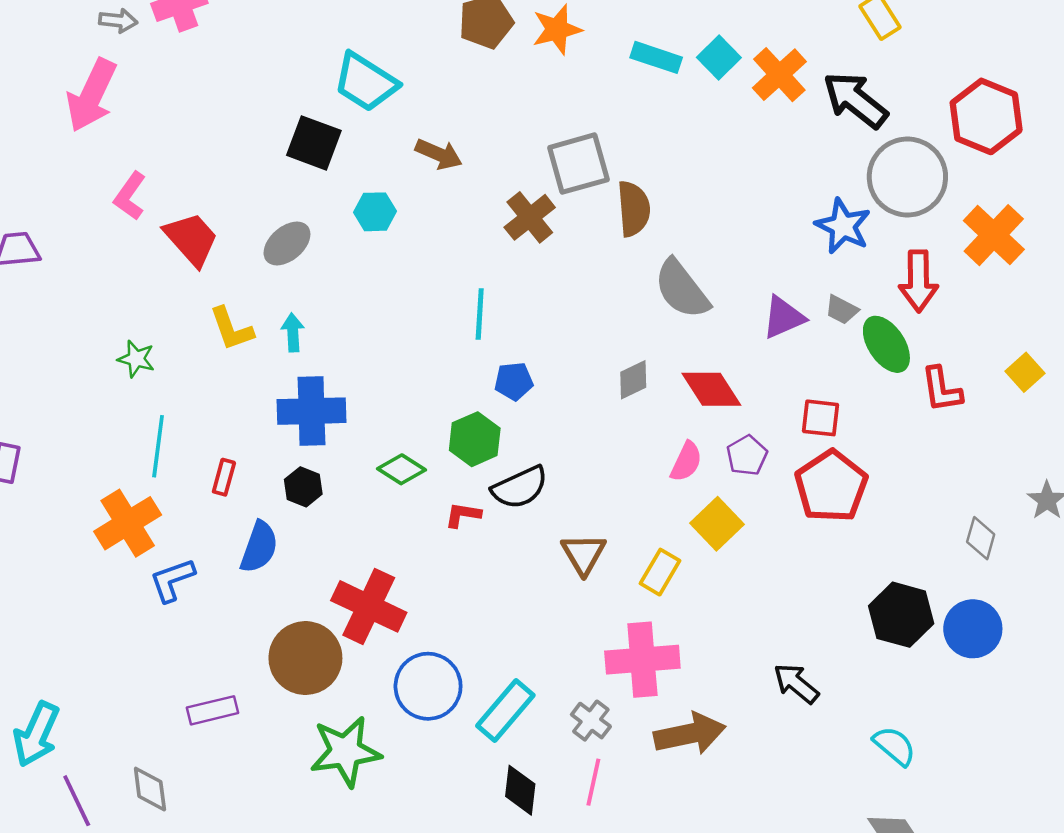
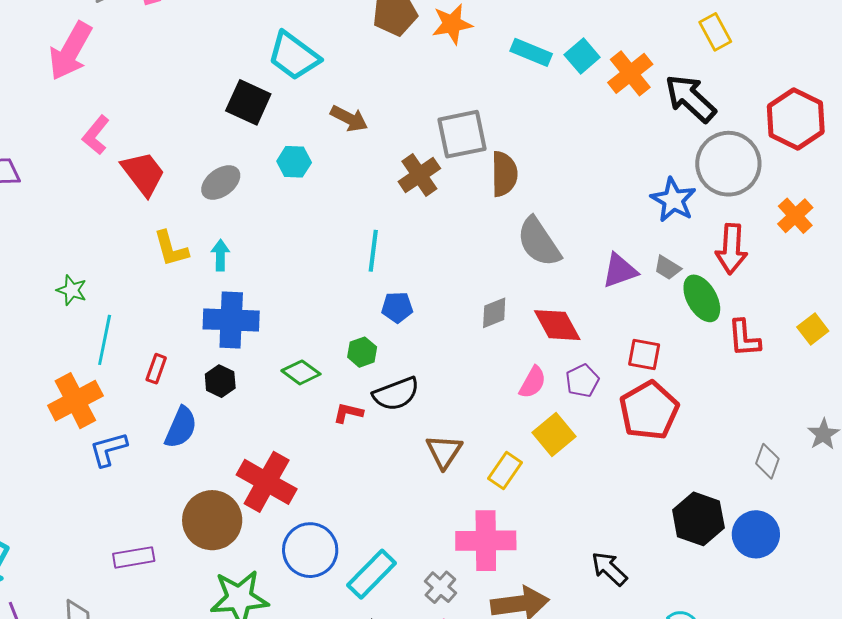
orange cross: (994, 235) -> (795, 216), size x0.7
green star: (136, 359) -> (72, 290), moved
green hexagon: (475, 439) -> (362, 352), size x0.7

